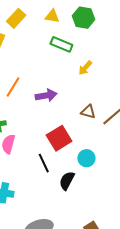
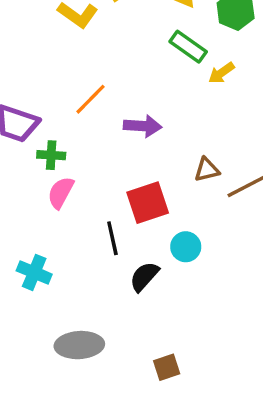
yellow arrow: (85, 68) -> (221, 73), moved
brown triangle: (88, 112) -> (207, 170), turned -42

